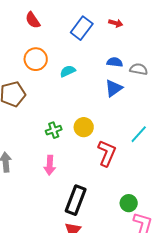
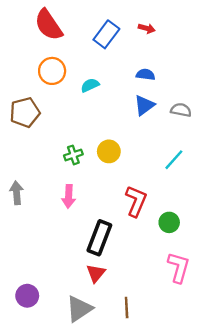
red semicircle: (33, 20) -> (48, 25), size x1.6
gray semicircle: (139, 69) -> (181, 110), moved
red L-shape: (107, 153) -> (136, 201), moved
green circle: (129, 203) -> (169, 222), moved

